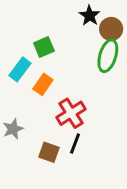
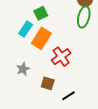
orange rectangle: (43, 84) -> (41, 38), size x1.5
black line: (75, 144) -> (69, 96), moved, turned 40

